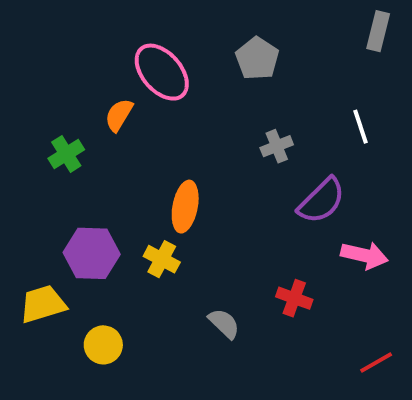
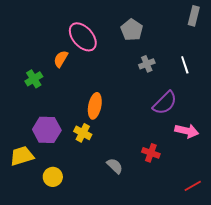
gray cross: (277, 146) -> (147, 64), moved

